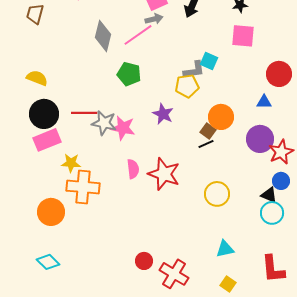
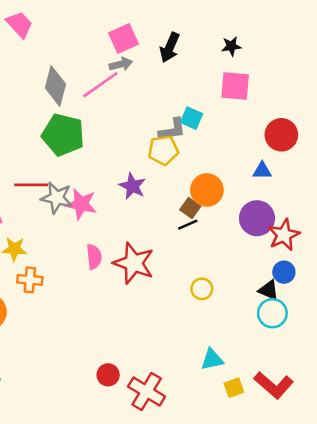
green pentagon: (129, 74) -> (63, 135), moved, size x1.4
orange cross: (83, 187) -> (30, 280), size x0.6
yellow circle: (217, 194) -> (202, 289), size x0.7
red L-shape: (273, 269) -> (274, 385), turned -44
yellow square: (228, 284) -> (234, 388), moved, turned 35

